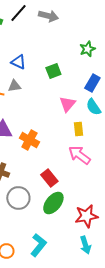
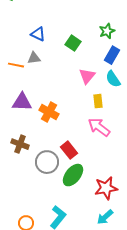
green star: (87, 49) -> (107, 31), moved
green square: (53, 71) -> (73, 43), turned -35
gray circle: (18, 198) -> (47, 162), moved
cyan arrow: (85, 245) -> (105, 217), turned 66

